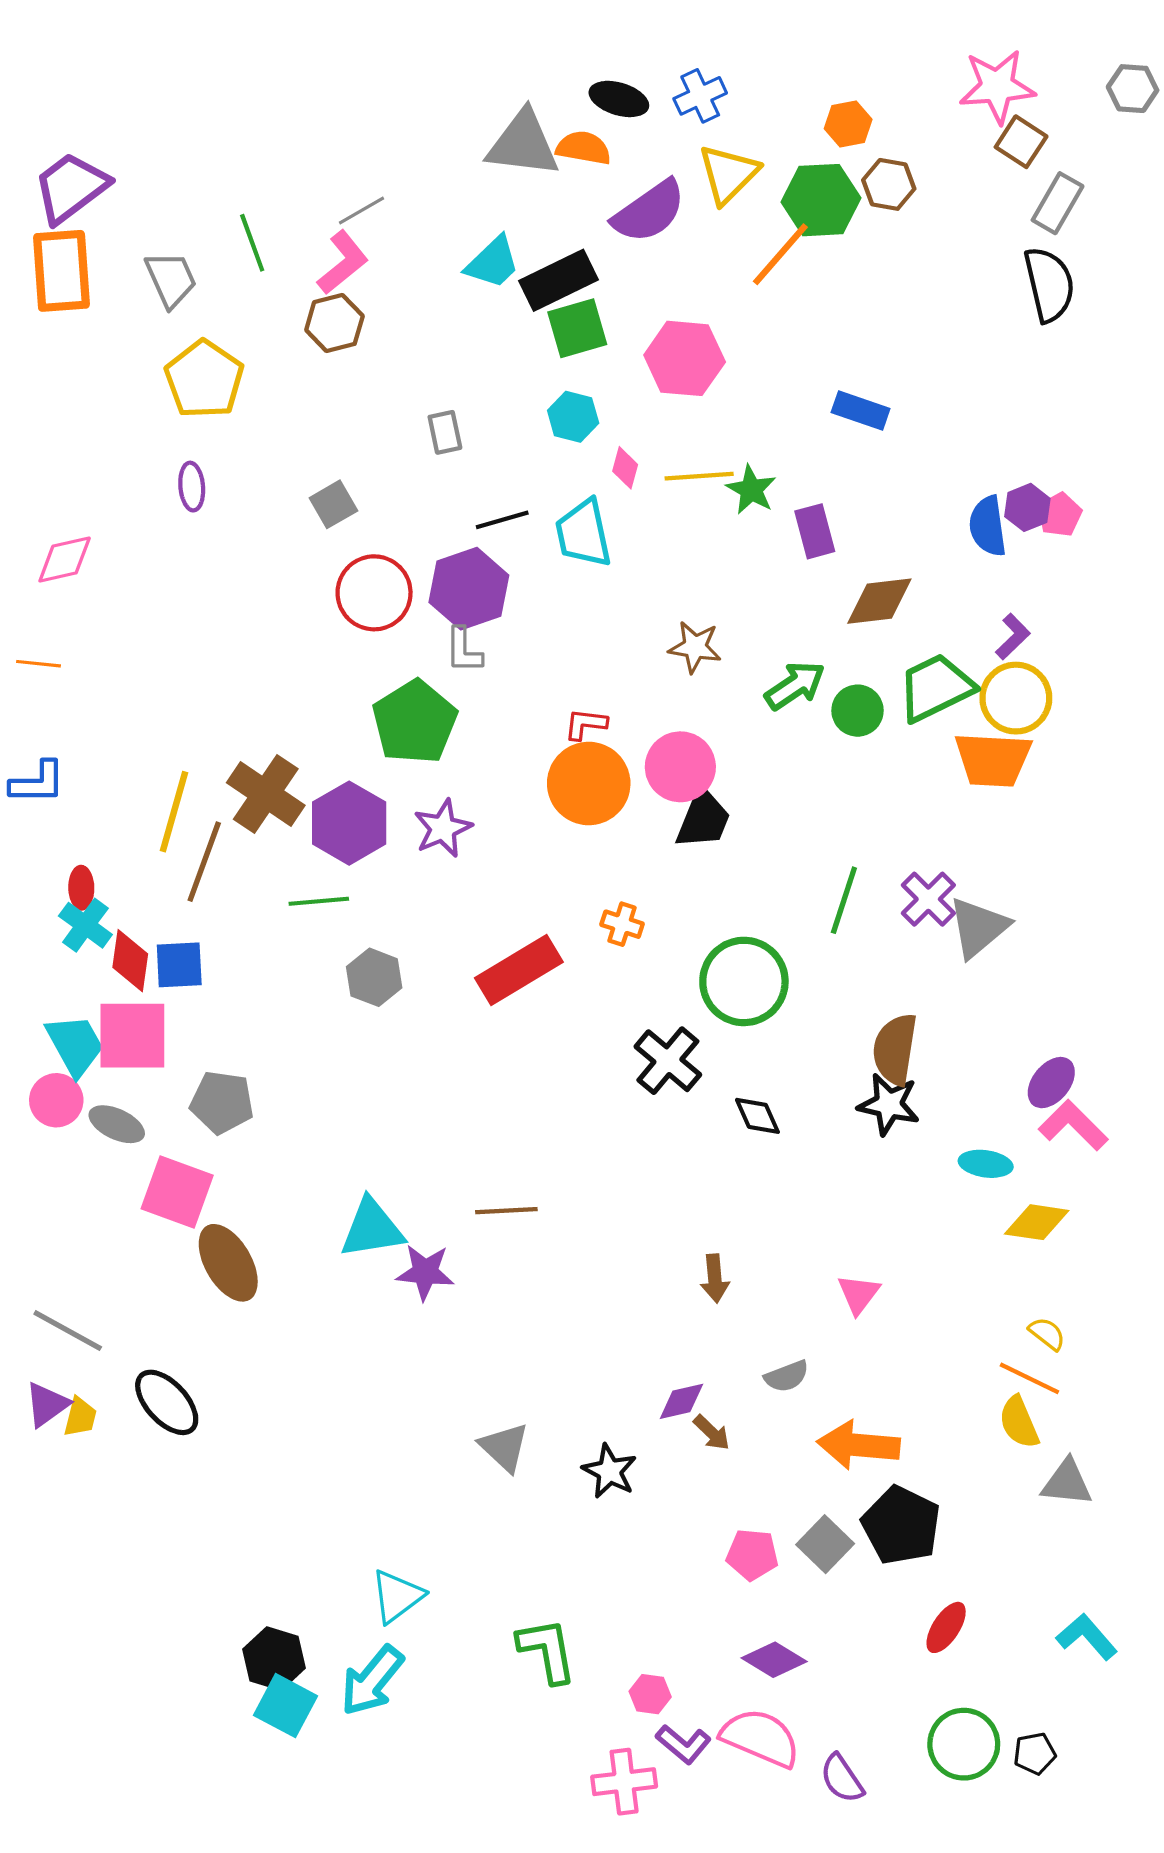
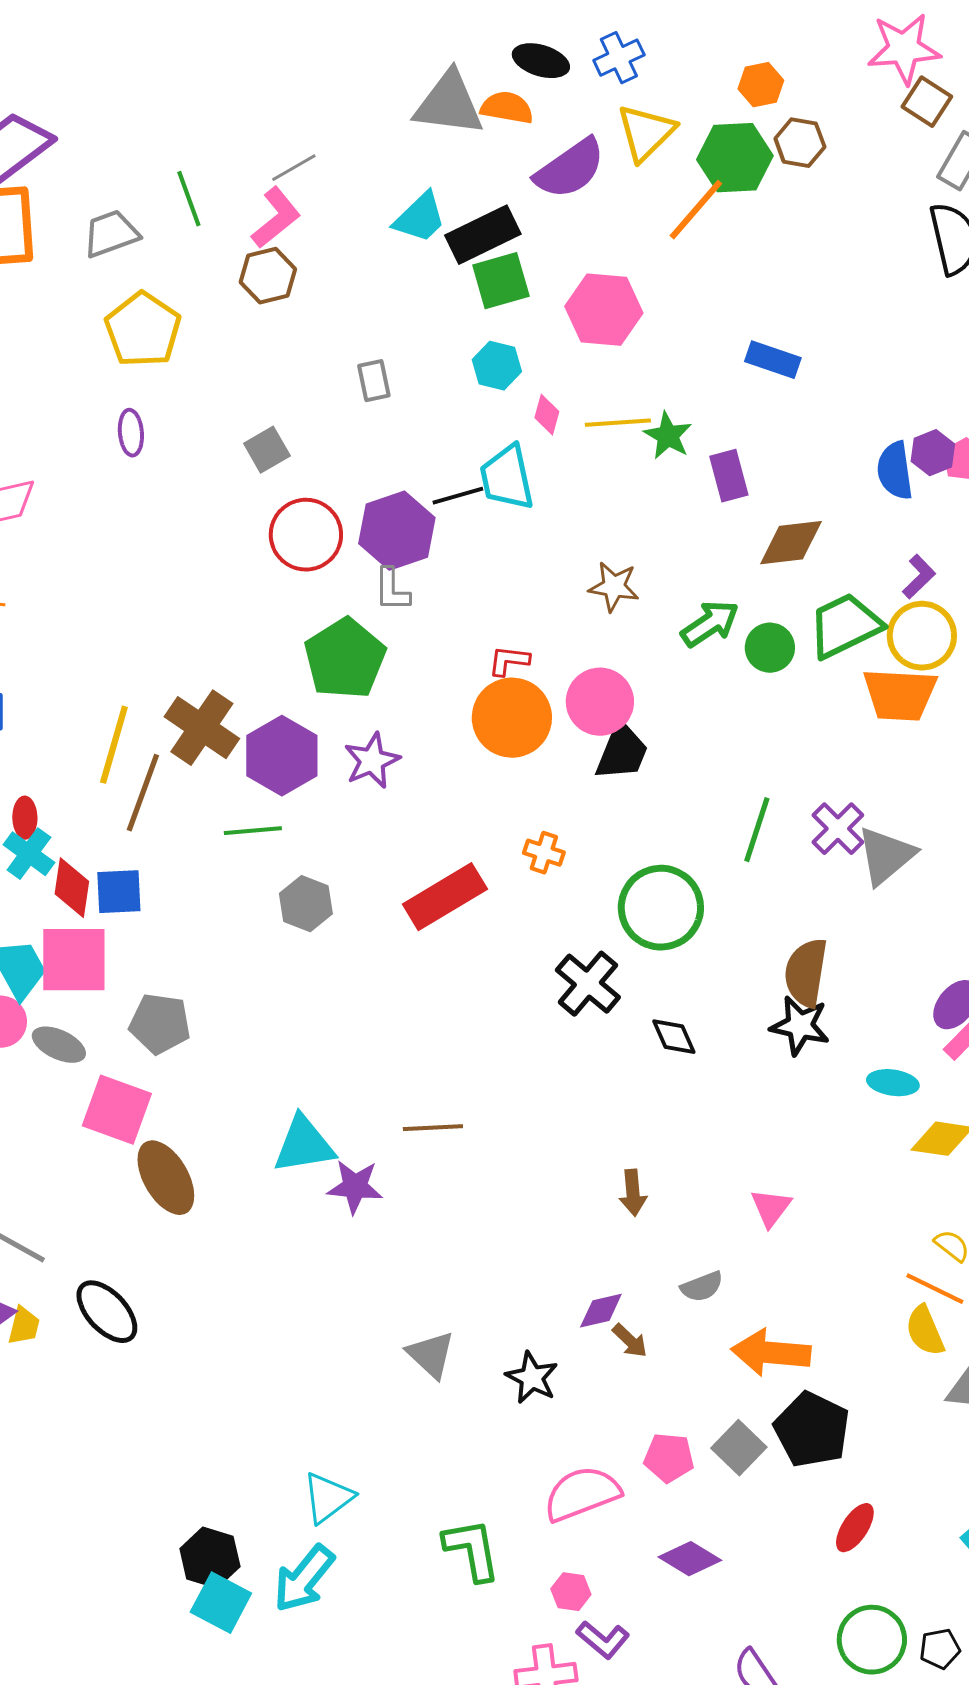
gray trapezoid: (171, 279) -> (111, 234), turned -86
black line: (502, 520) -> (458, 496), moved
pink semicircle: (761, 1738) -> (582, 1494), moved, turned -44

